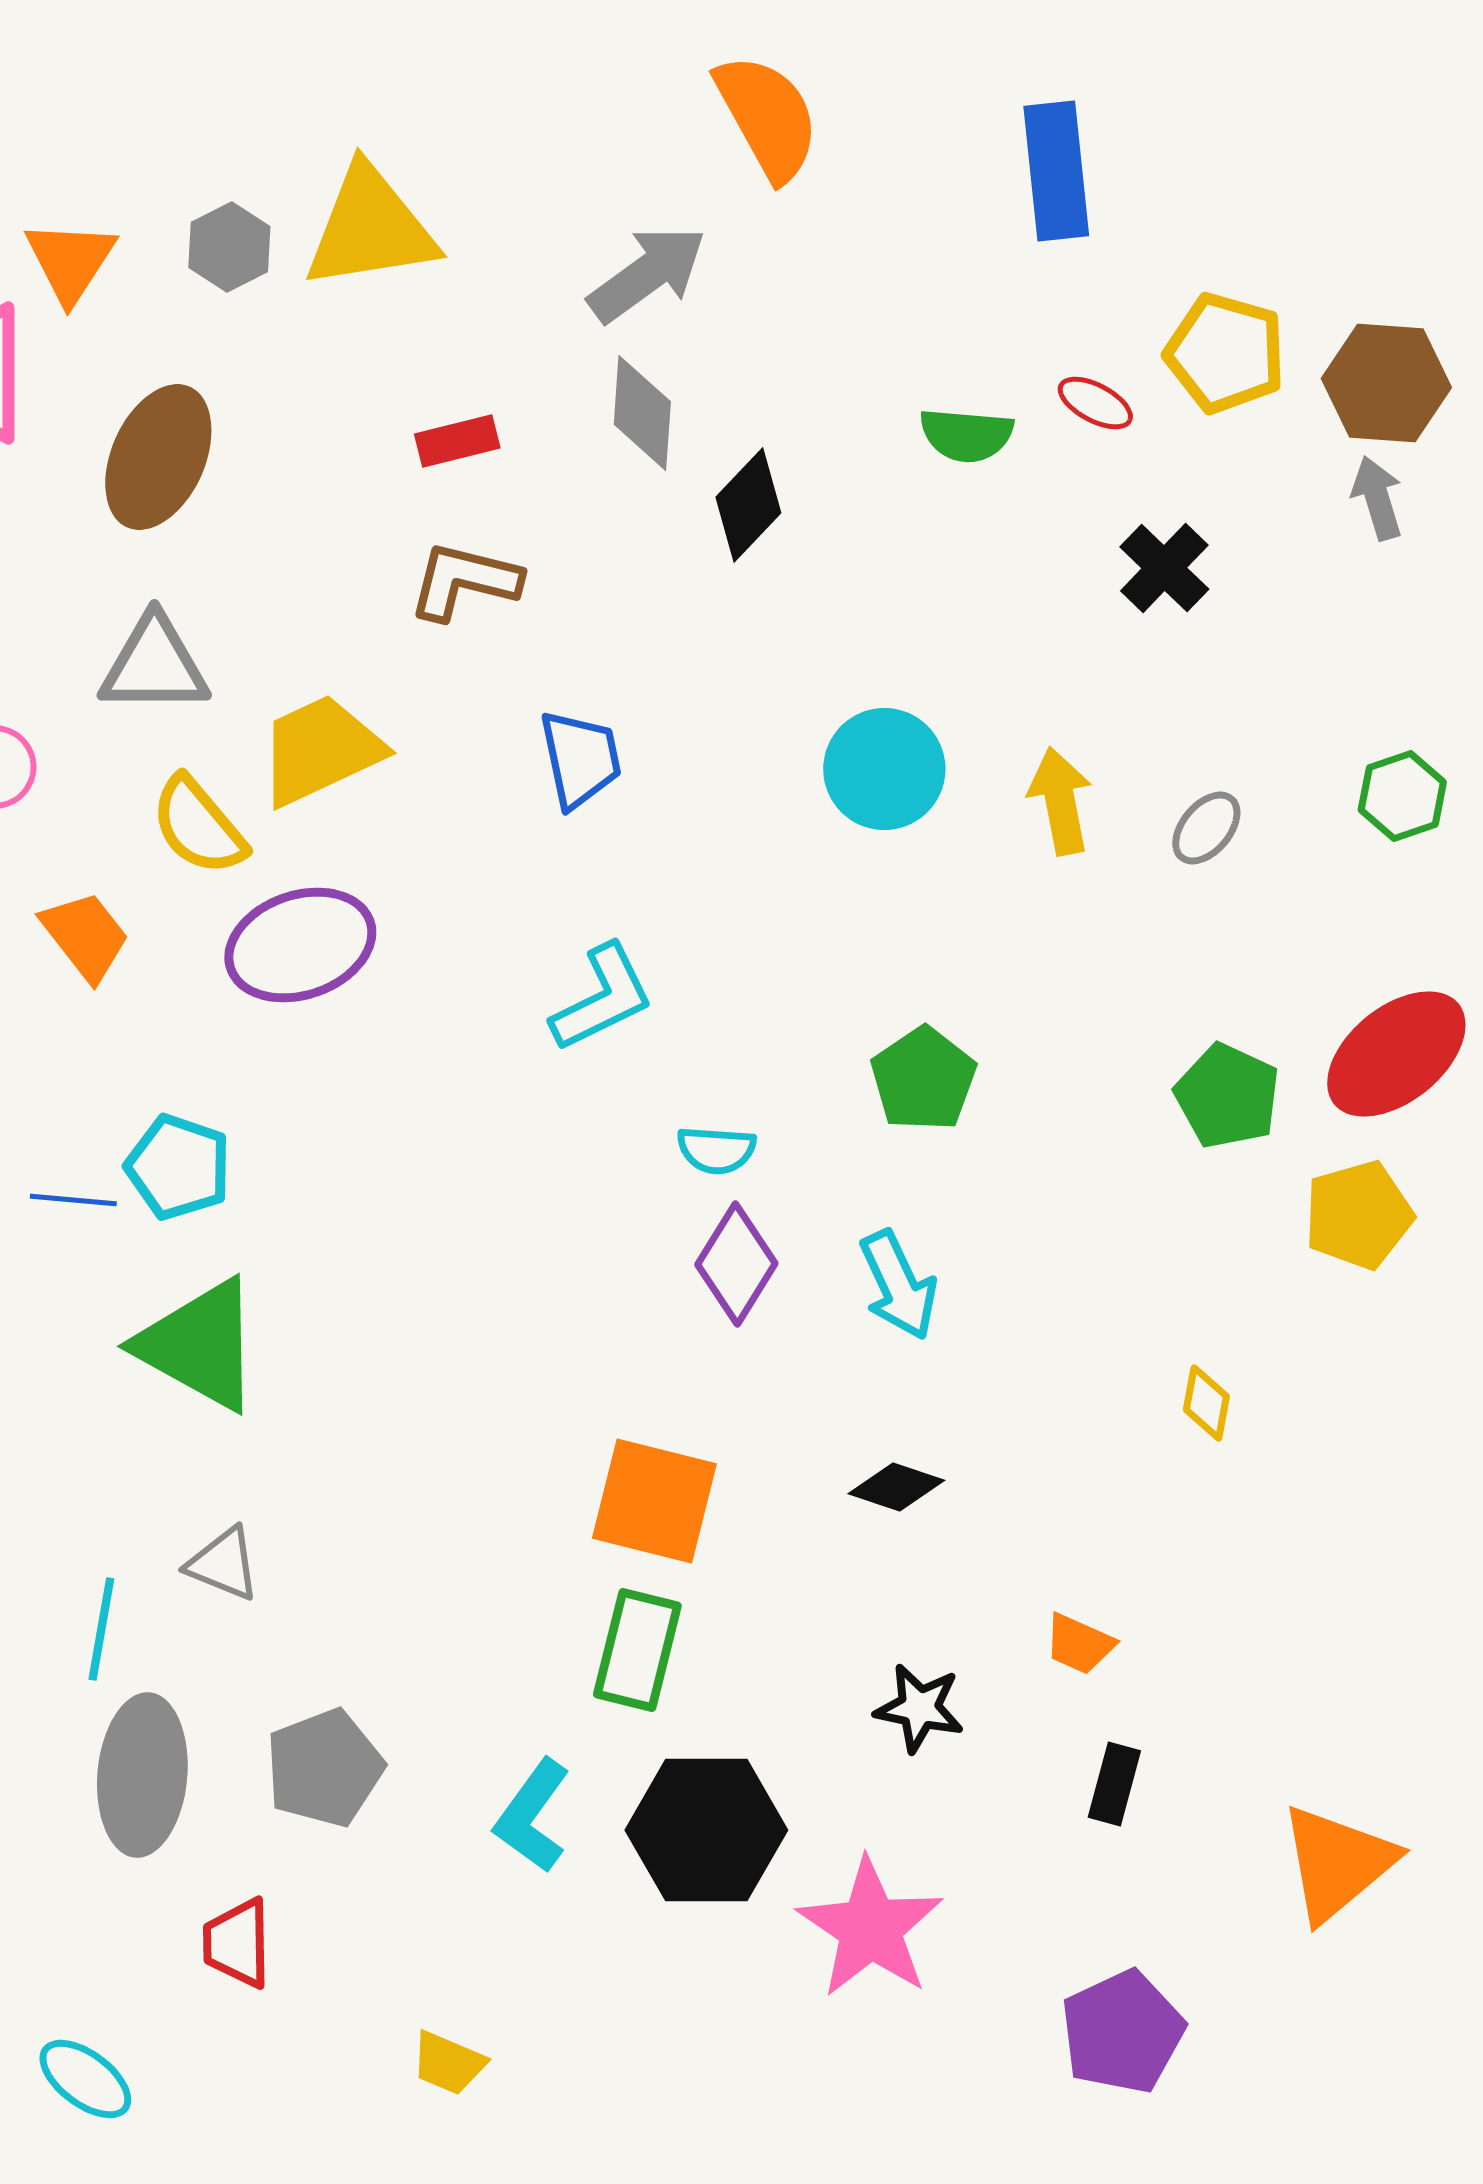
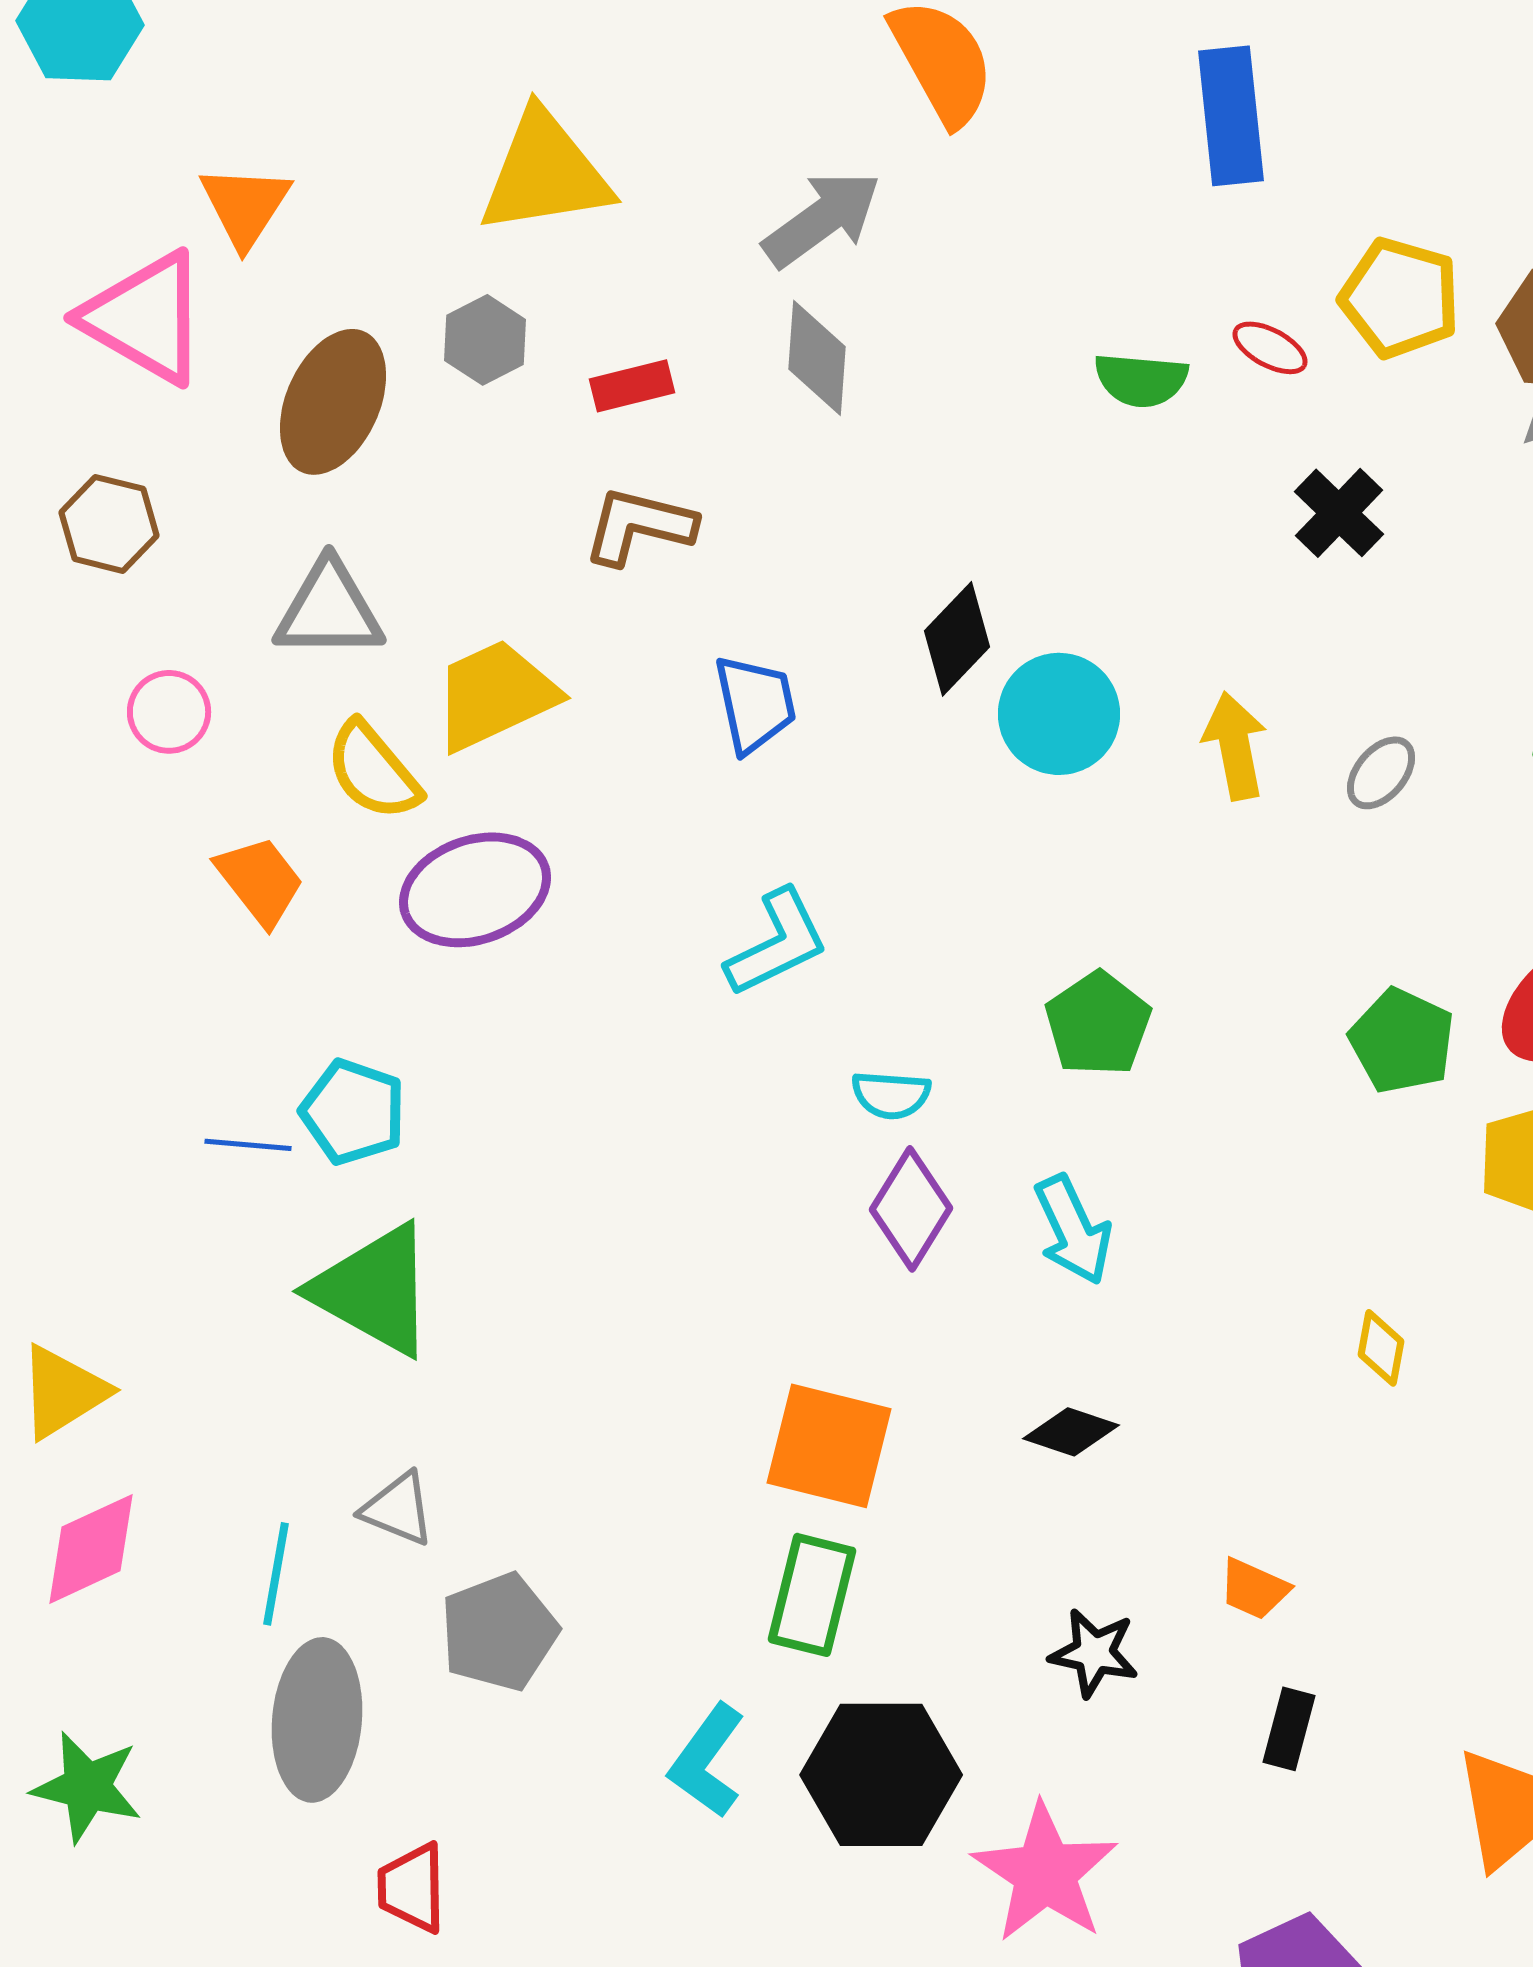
gray hexagon: (229, 247) -> (485, 340), moved
black diamond: (748, 505) -> (957, 639), moved
gray pentagon: (324, 1768) -> (499, 1632), moved

